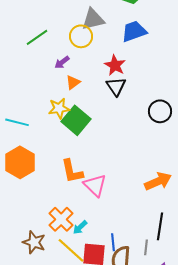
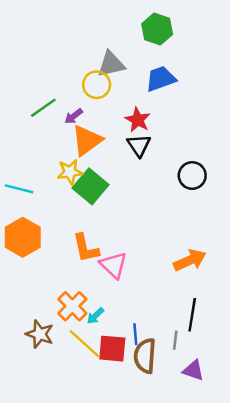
green line: (37, 37) -> (43, 108), moved
orange triangle: (73, 82) -> (87, 140), size x1.8

